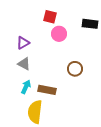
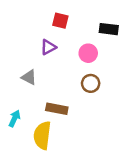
pink circle: (59, 34) -> (88, 53), moved
purple triangle: (23, 43) -> (48, 47), moved
cyan arrow: (26, 87) -> (14, 118), moved

